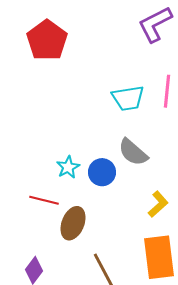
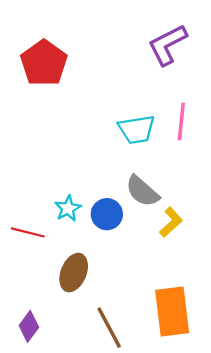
red line: (44, 200) -> (28, 232), moved
yellow L-shape: (158, 204) -> (171, 222), moved

